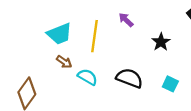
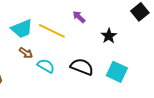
yellow line: (94, 36) -> (52, 31), turned -72
cyan square: (170, 84) -> (117, 72), size x1.5

